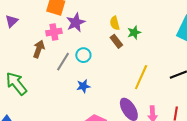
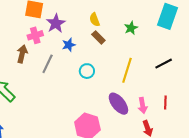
green star: (134, 32) -> (131, 28), moved
cyan circle: (83, 55) -> (87, 71), moved
blue star: (83, 86) -> (69, 45), moved

